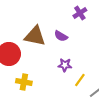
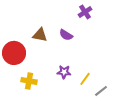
brown triangle: (35, 36) -> (40, 35), size x0.7
purple star: (65, 65) -> (64, 72), moved

